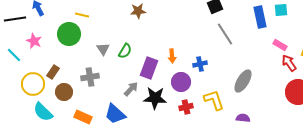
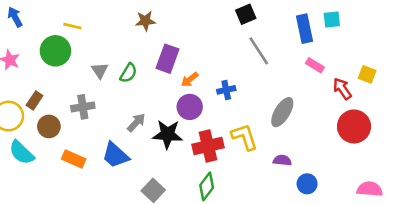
pink rectangle: (280, 45) -> (315, 65), moved
orange arrow: (172, 56) -> (190, 80), turned 56
purple rectangle: (149, 68) -> (168, 59), moved
purple circle: (181, 82) -> (190, 107), moved
red cross: (186, 107) -> (208, 146), size x1.6

